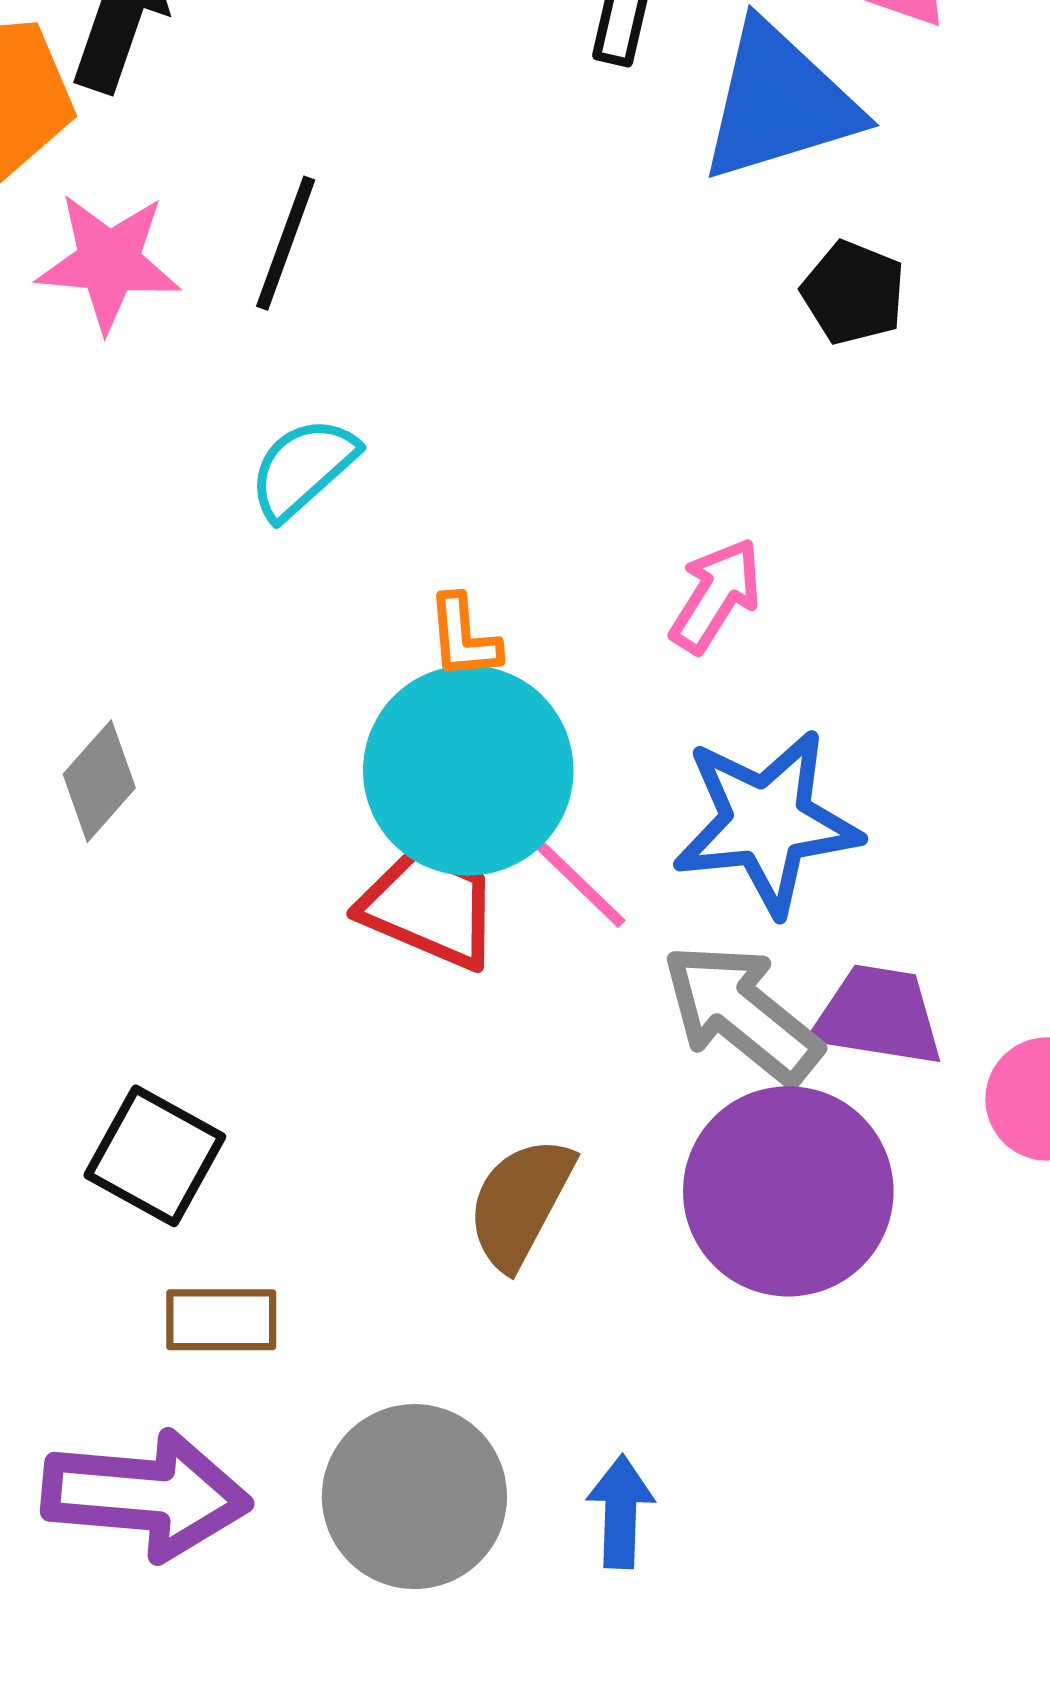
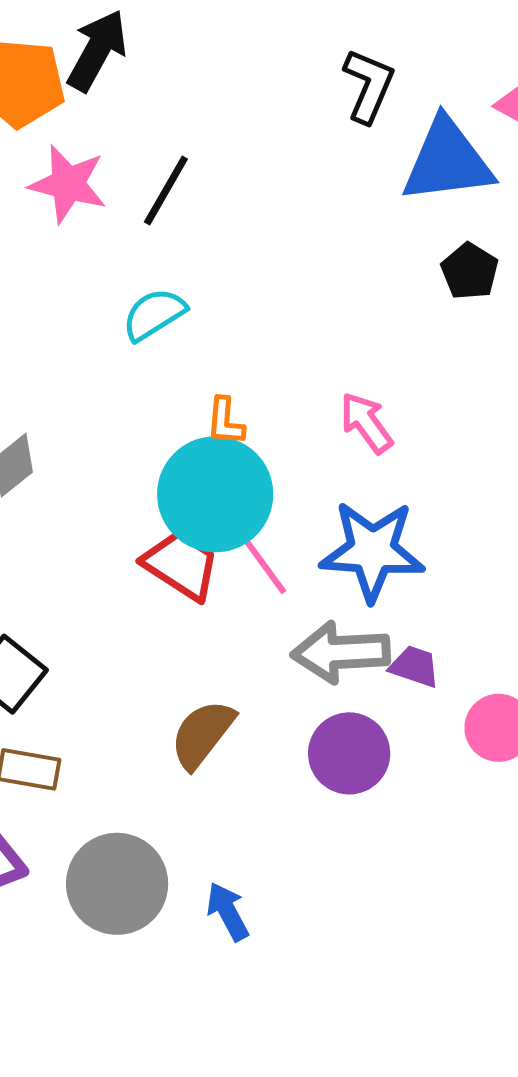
pink arrow: (716, 595) -> (366, 423), turned -78
gray arrow: (742, 1013) -> (341, 652), turned -52
purple trapezoid: (878, 1016) -> (414, 666), size x0.7
purple circle: (788, 1191) -> (349, 753), size x0.7
blue arrow: (621, 1512) -> (228, 912), turned -40

